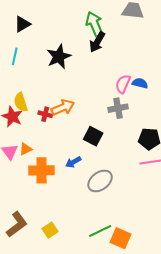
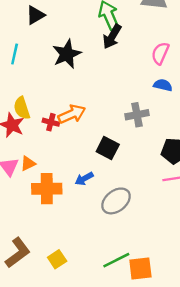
black triangle: (22, 24) -> (35, 15), moved
pink semicircle: (123, 84) -> (160, 53), moved
orange square: (120, 238) -> (140, 269), turned -30

